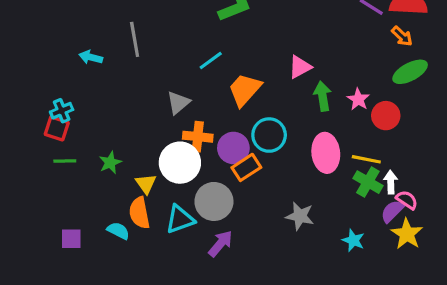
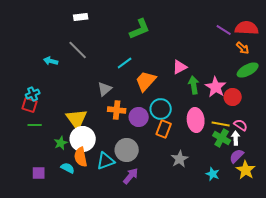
gray line: (135, 39) -> (78, 50), turned -35
pink star: (358, 99) -> (216, 87), size x1.5
green star: (110, 163) -> (61, 143), moved
white circle: (180, 163) -> (83, 139), moved
orange rectangle: (246, 167) -> (164, 129), moved, turned -36
yellow triangle: (146, 184) -> (77, 119), moved, size x1.6
pink semicircle: (407, 200) -> (241, 125), moved
gray star: (300, 216) -> (180, 159), turned 30

